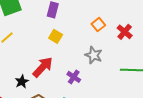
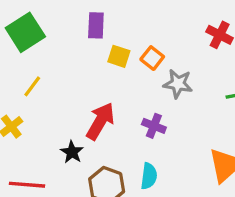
orange square: (98, 25) -> (152, 58), moved
yellow square: (56, 36) -> (119, 56), moved

